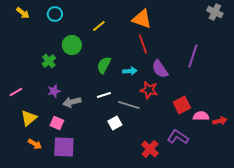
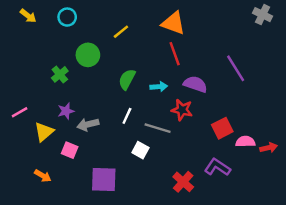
purple line: (193, 56) -> (236, 68), turned -50
purple semicircle: (160, 69) -> (195, 84), turned 144
white line: (104, 95) -> (127, 116), turned -48
yellow triangle: (29, 118) -> (44, 132), moved
white square: (115, 123) -> (140, 150), turned -32
purple square: (64, 147) -> (104, 179), moved

